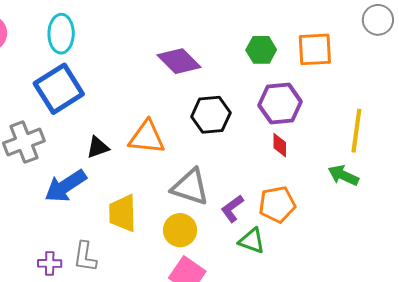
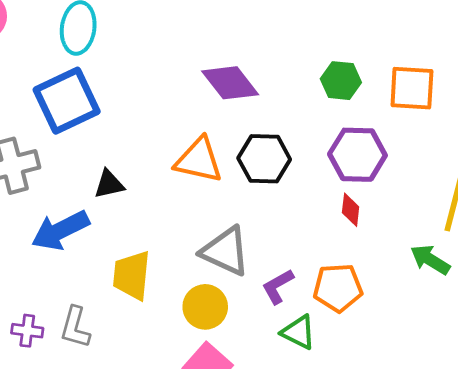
orange triangle: (147, 137) -> (199, 160), moved

